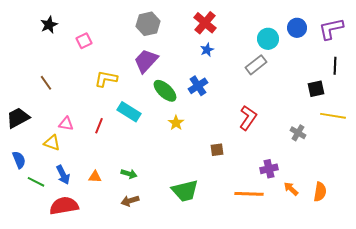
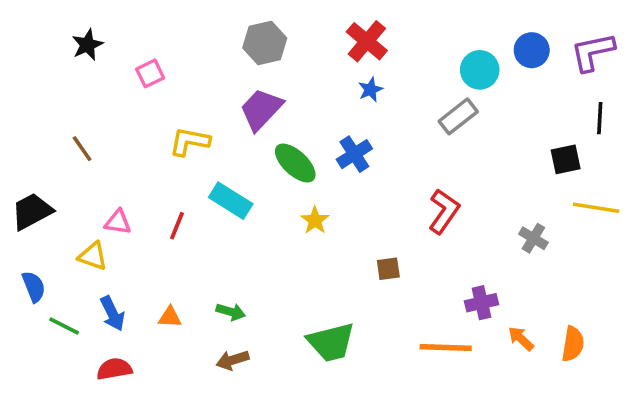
red semicircle: (64, 206) -> (114, 369), size x0.7

